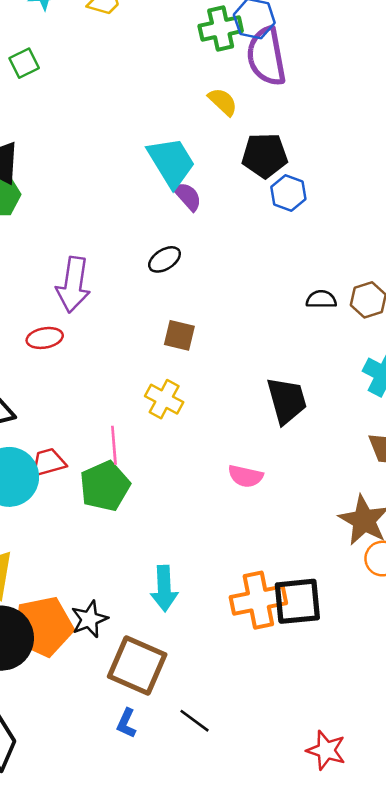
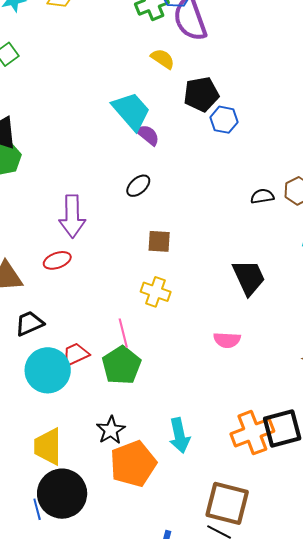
black star: (89, 619) -> (111, 430), moved
orange pentagon: (43, 626) -> (133, 464), moved
brown square: (137, 666) -> (227, 503), moved

